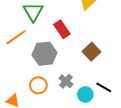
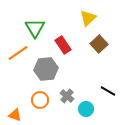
brown square: (91, 52) -> (99, 44), moved
black line: (104, 87) -> (108, 91), moved

